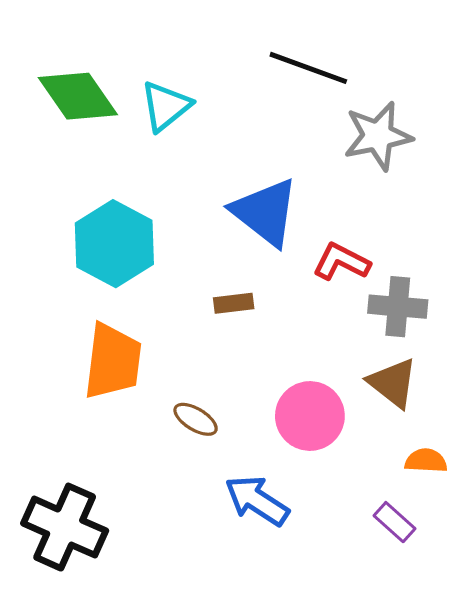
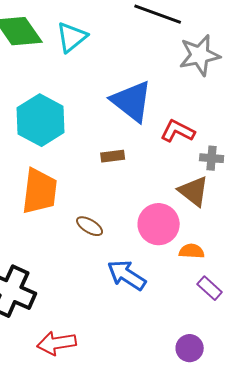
gray cross: (398, 307) -> (212, 158), size x0.7
brown triangle: (393, 383) -> (194, 191), moved
orange semicircle: (426, 461) -> (192, 251), moved

